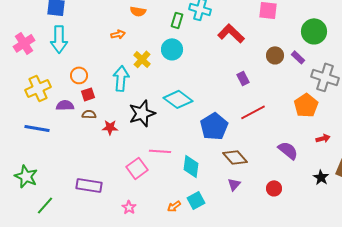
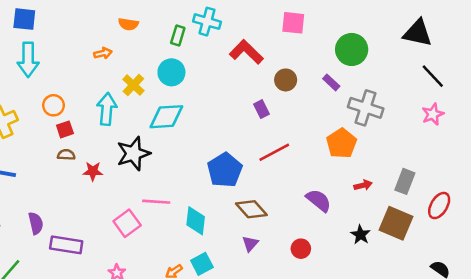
brown circle: (275, 55) -> (286, 80), moved
cyan diamond: (178, 99) -> (166, 117), moved, turned -40
purple semicircle: (65, 105) -> (36, 223), moved, turned 78

